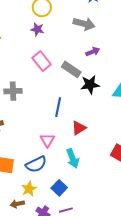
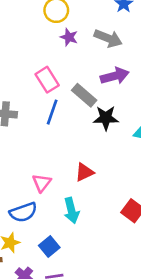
purple star: (37, 29) -> (69, 37), moved
purple arrow: (93, 52) -> (115, 76), size x1.5
blue line: (58, 107) -> (52, 112), moved

